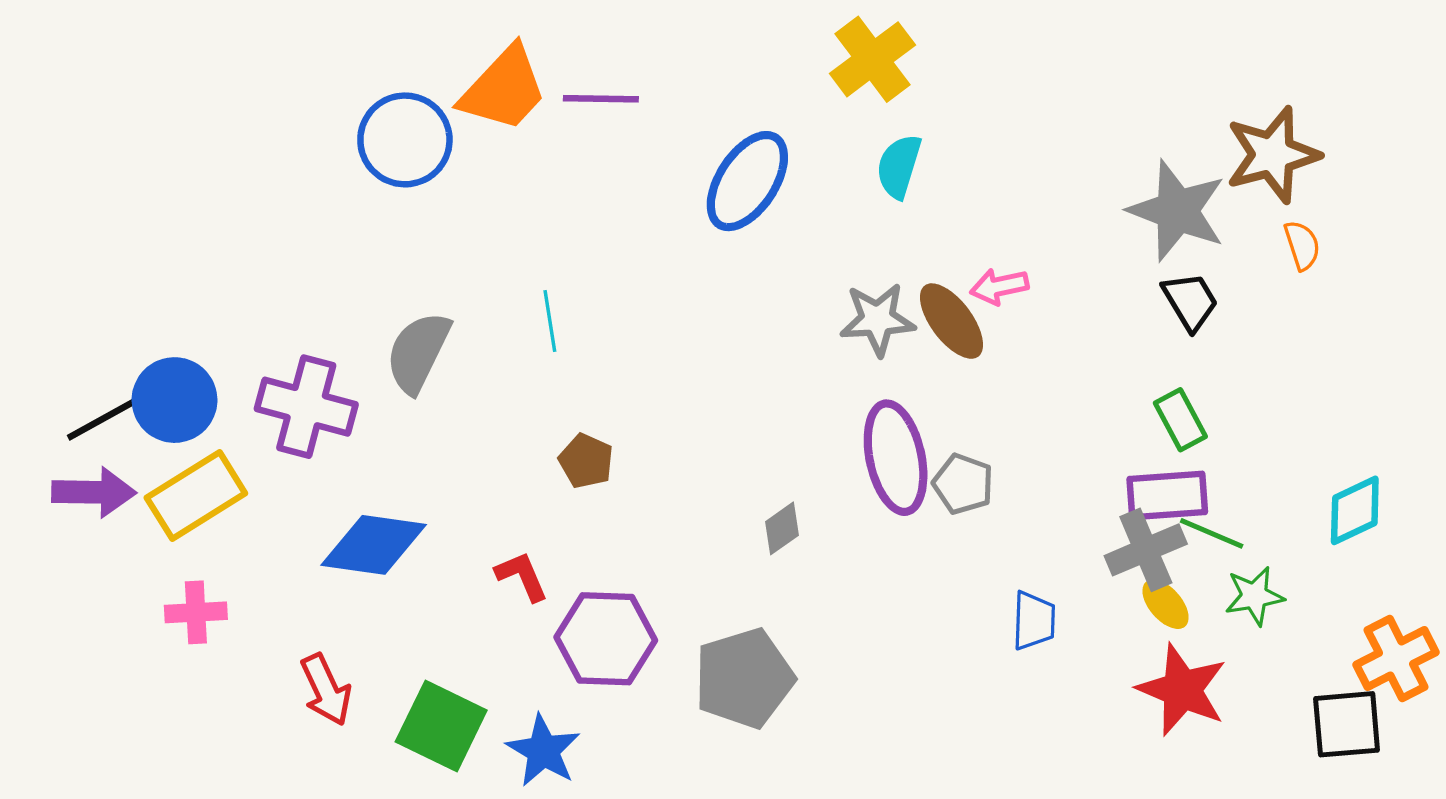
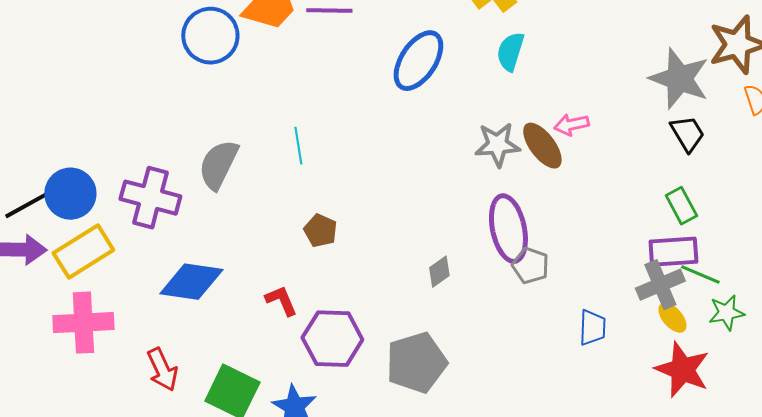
gray pentagon: (963, 484) -> (530, 266), moved
pink cross: (196, 612) -> (83, 323), size x1.6

